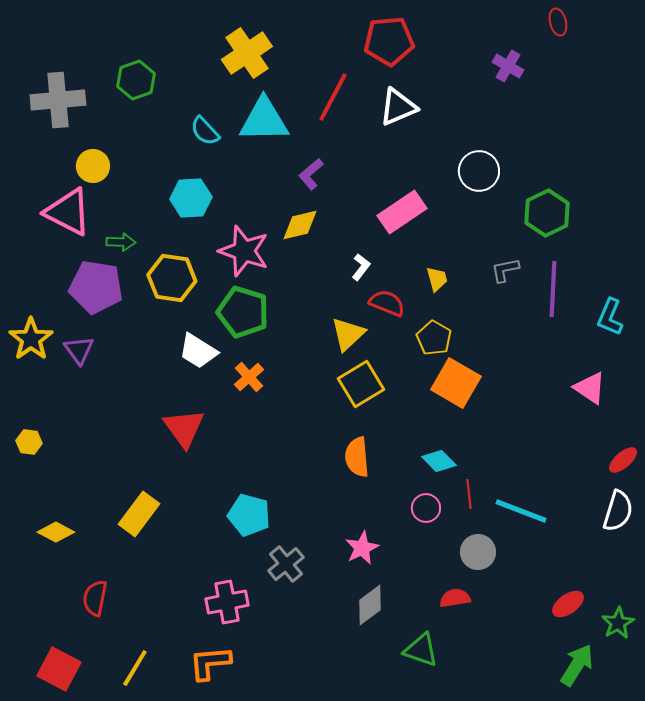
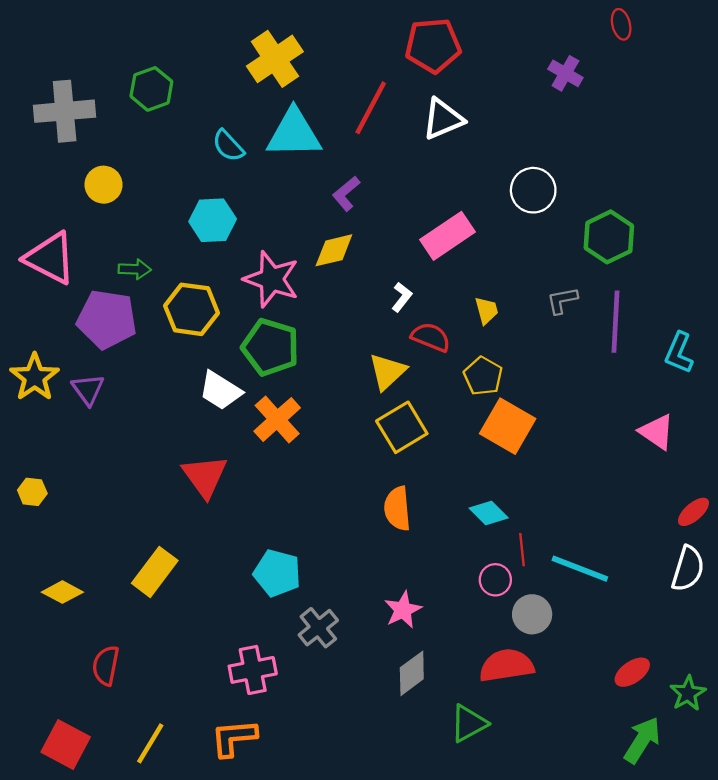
pink triangle: (68, 212) -> (50, 258), moved
orange cross: (249, 377) -> (277, 419), size x1.4
pink circle: (426, 508) -> (495, 580), moved
red semicircle: (455, 598) -> (506, 665), size x1.6
green triangle: (421, 650) -> (469, 723), turned -48

